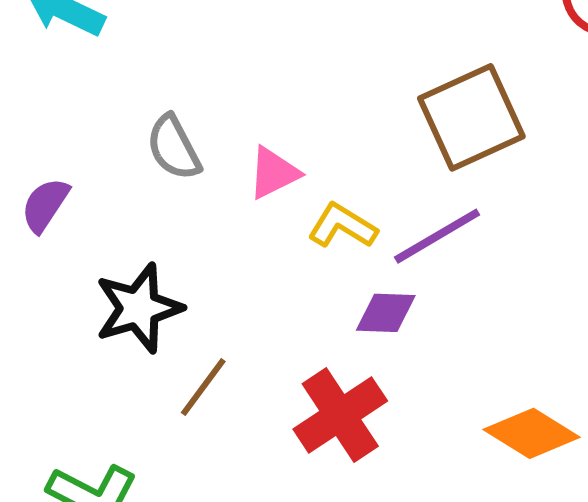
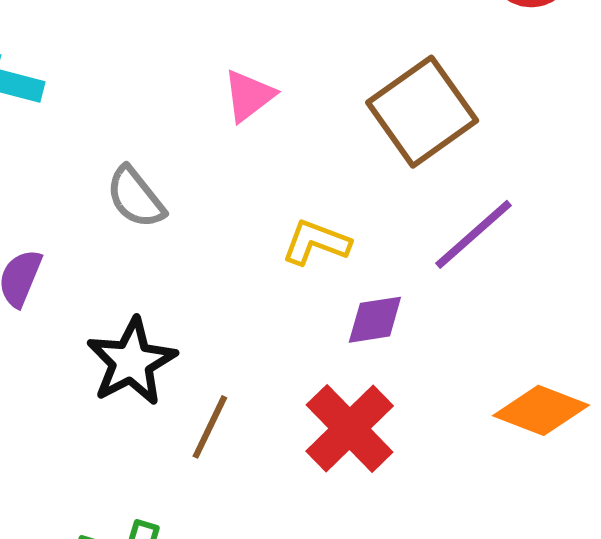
pink triangle: (274, 173) -> (249, 96), moved
purple line: (437, 236) -> (474, 234), moved

